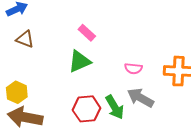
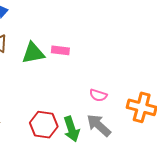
pink rectangle: (87, 33) -> (60, 50), turned -48
green triangle: (79, 61) -> (33, 53), moved

